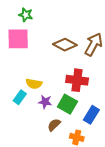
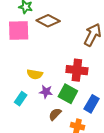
brown diamond: (65, 45) -> (48, 21), moved
cyan rectangle: (20, 97) -> (21, 99), moved

